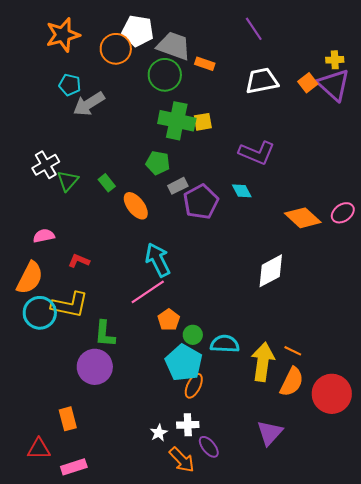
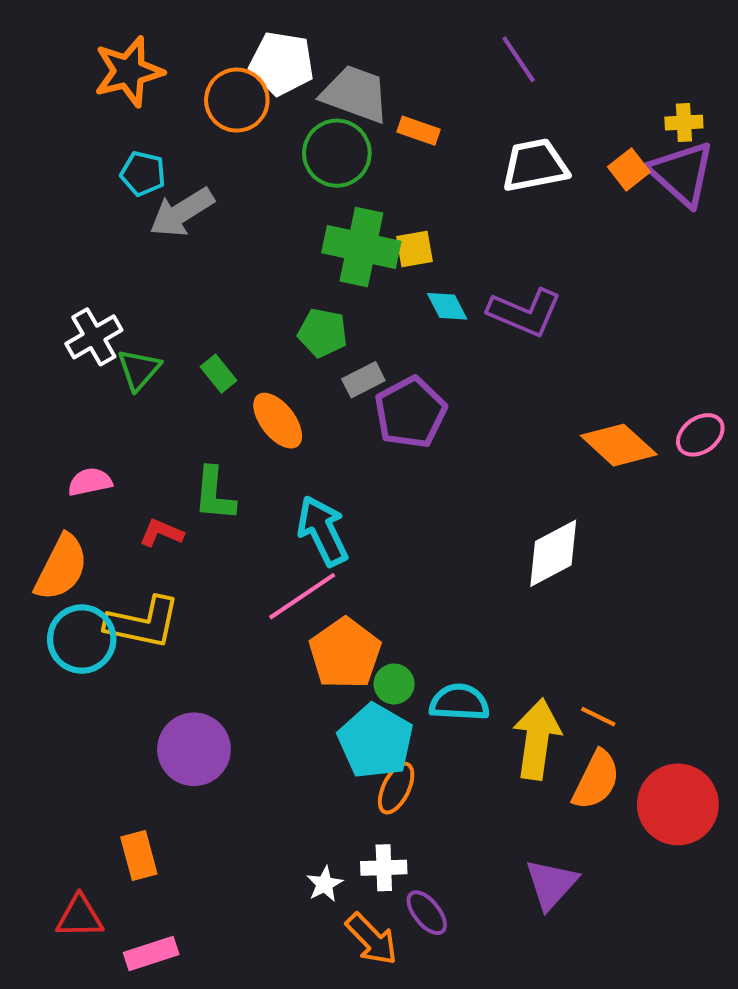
cyan diamond: (242, 191) -> (447, 306), moved
orange pentagon: (169, 320) -> (345, 653), size x1.6
green L-shape: (105, 334) -> (214, 494), moved

